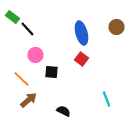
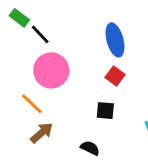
pink circle: (36, 55) -> (51, 70), size x1.6
black square: (52, 72) -> (105, 111), moved

